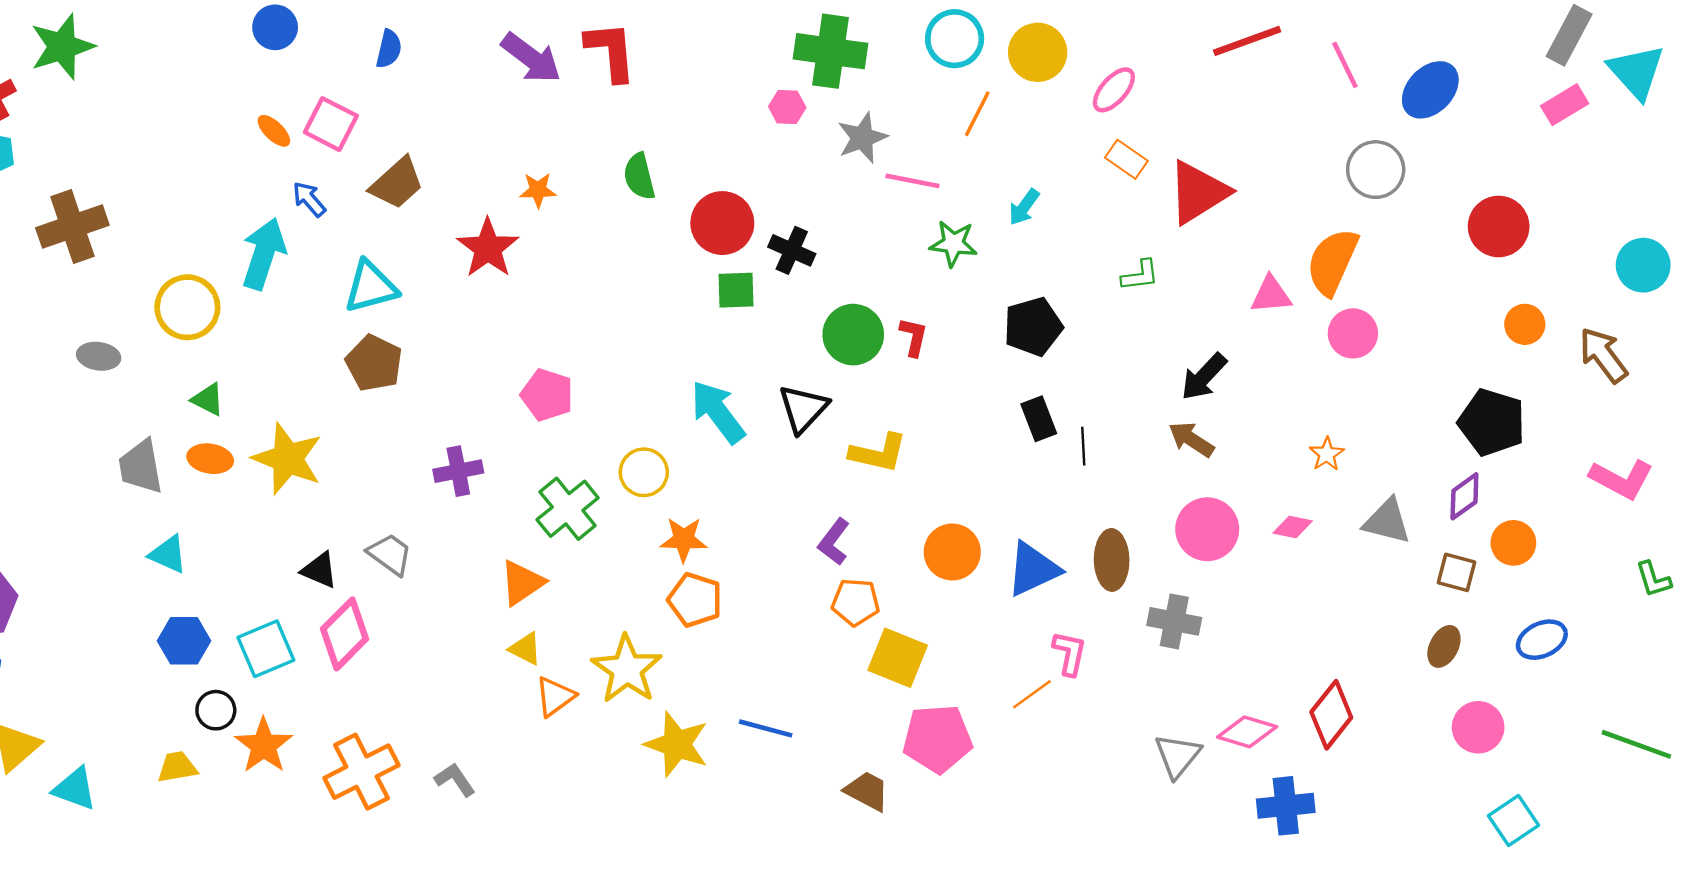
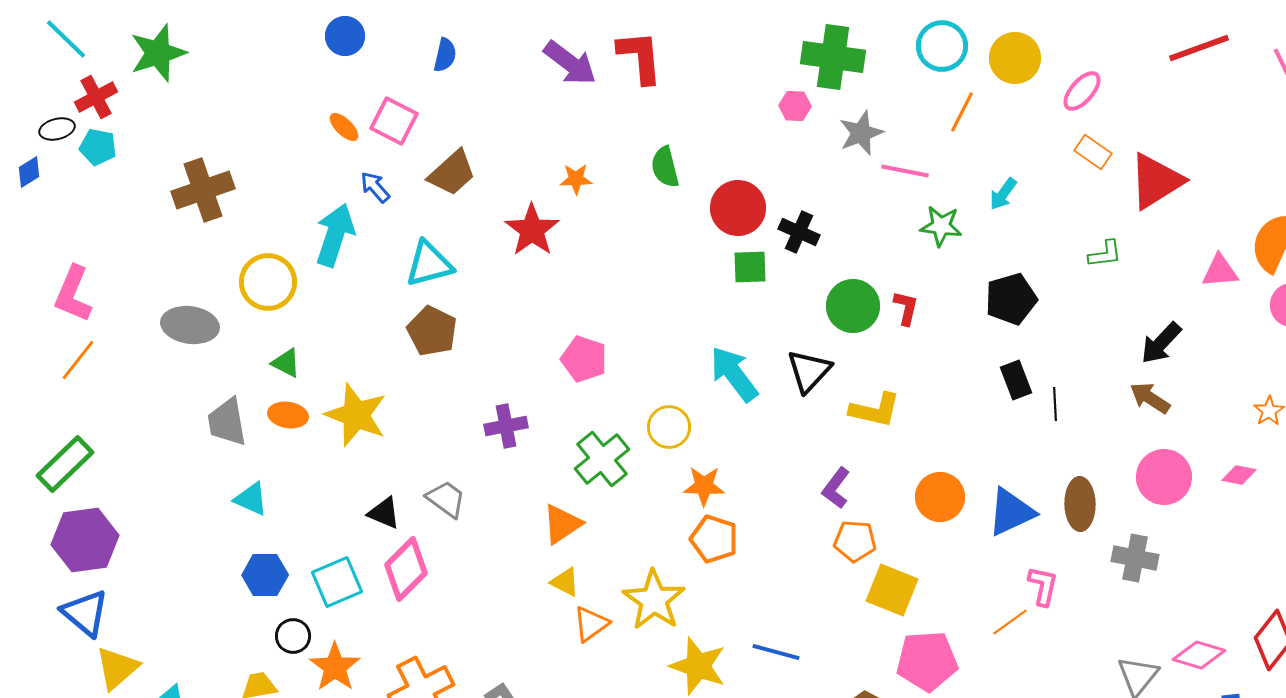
brown cross: (72, 226) -> (203, 190), moved
gray ellipse: (99, 356) -> (190, 325), size x1.5

